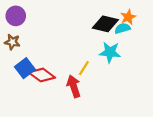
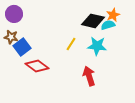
blue square: (25, 68) -> (22, 47), moved
yellow line: (84, 68) -> (71, 44), moved
red arrow: (74, 86) -> (89, 76), moved

